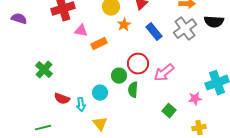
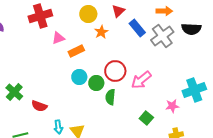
pink triangle: (81, 31) -> (58, 38), turned -32
blue rectangle: (154, 32) -> (137, 28), moved
green cross: (44, 70) -> (14, 92), moved
cyan circle: (100, 93) -> (79, 77), moved
cyan arrow: (81, 105) -> (58, 127), moved

